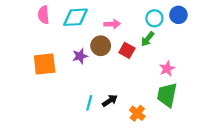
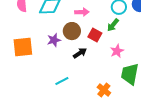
pink star: (167, 69) -> (117, 51), moved
black arrow: (110, 101) -> (80, 53), moved
cyan line: (89, 103) -> (62, 81), turned 48

